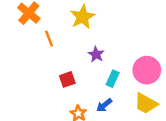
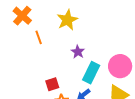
red square: (67, 79) -> (52, 84), moved
cyan rectangle: (113, 79) -> (91, 73), size x1.5

